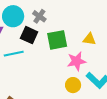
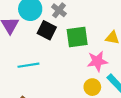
cyan line: (14, 54) -> (28, 65), moved

